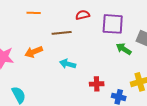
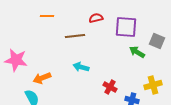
orange arrow: (34, 52) -> (42, 78), moved
red cross: (97, 84) -> (110, 87), turned 32

